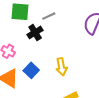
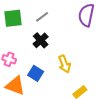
black cross: (35, 32) -> (41, 40), moved

